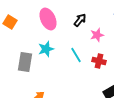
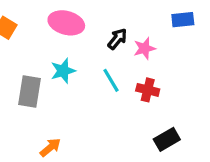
pink ellipse: (48, 19) -> (66, 23), turned -50
black arrow: (80, 20) -> (117, 39), moved

